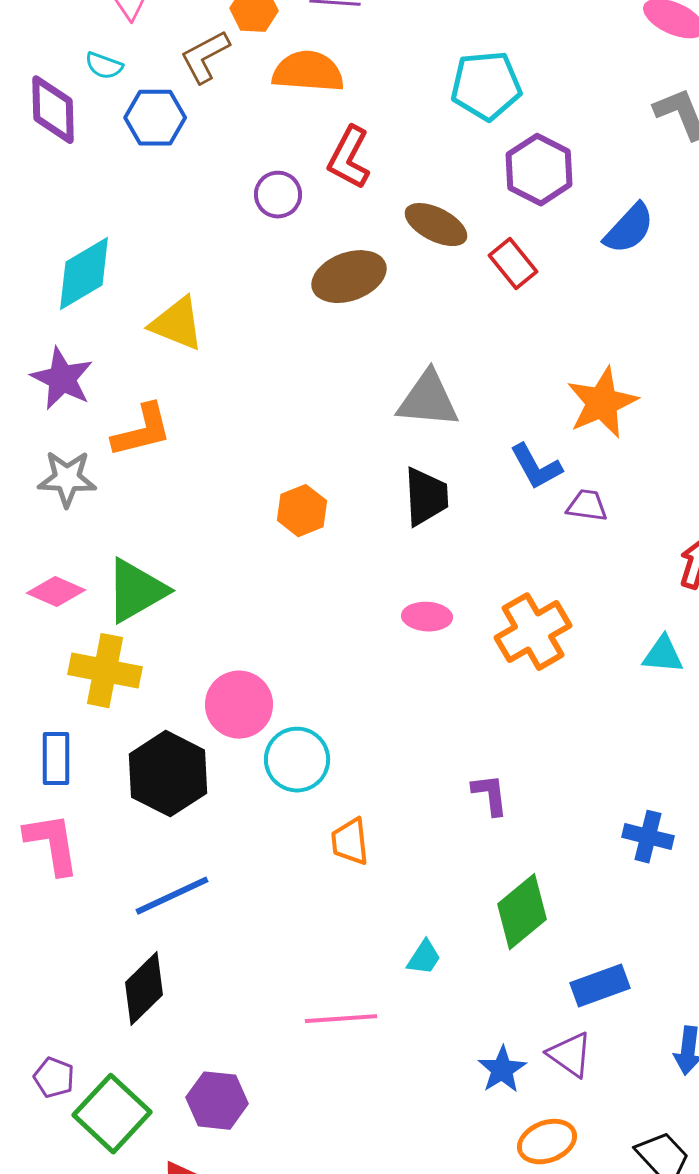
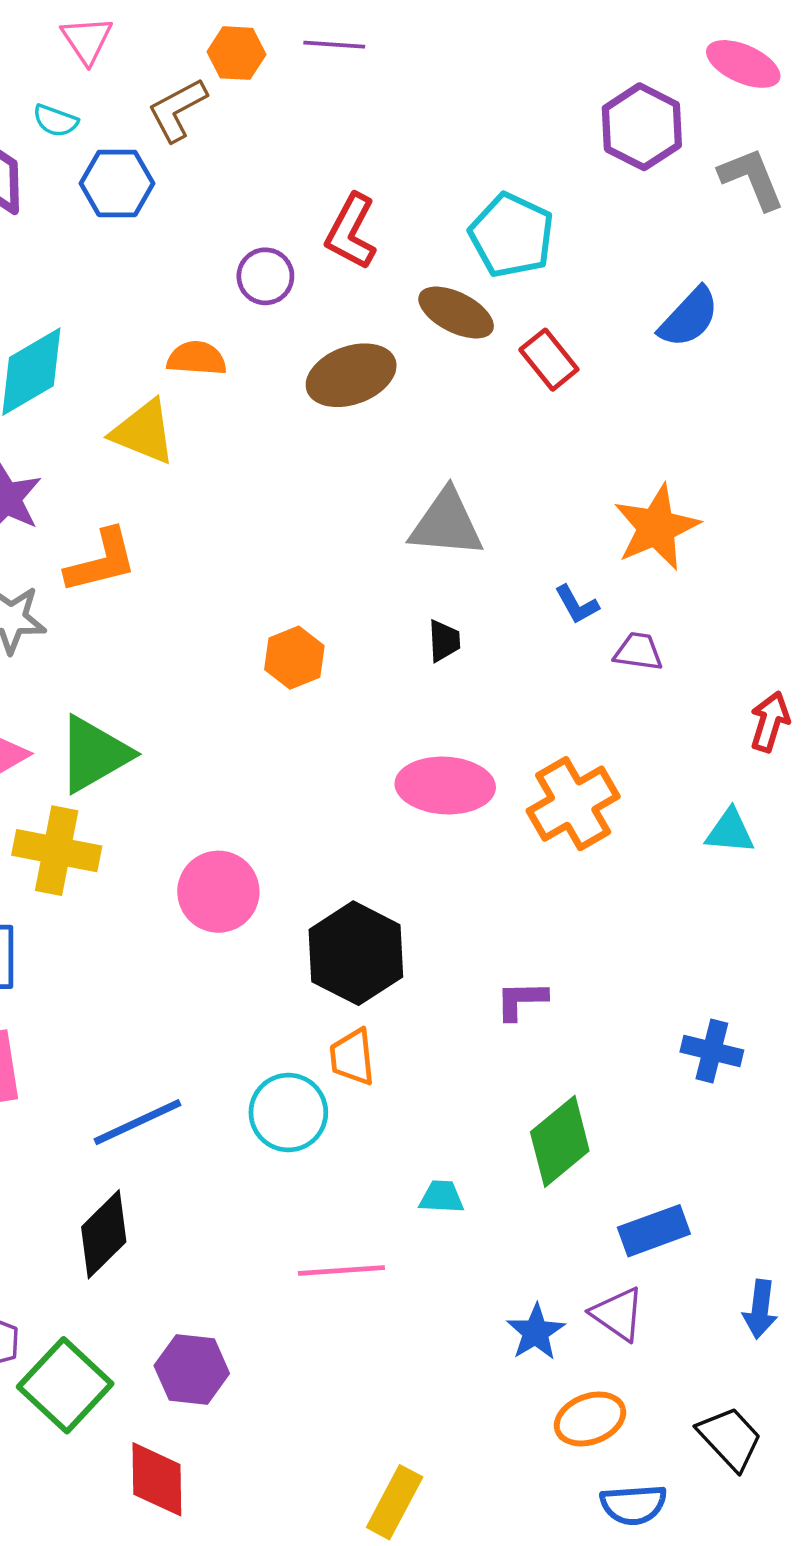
orange semicircle: (308, 72) -> (197, 358), moved, size x0.7
cyan pentagon: (486, 86) -> (512, 235), moved, turned 30
purple hexagon: (539, 170) -> (642, 127), moved
blue L-shape: (536, 467) -> (577, 605), size x0.7
black trapezoid: (426, 497) -> (444, 641), size x0.6
pink ellipse: (427, 617) -> (445, 786), size x1.6
cyan circle: (297, 760) -> (288, 1112), moved
black hexagon: (168, 774) -> (356, 953), moved
purple L-shape: (490, 795) -> (521, 1000), turned -84
cyan trapezoid: (424, 958) -> (442, 1197), turned -120

